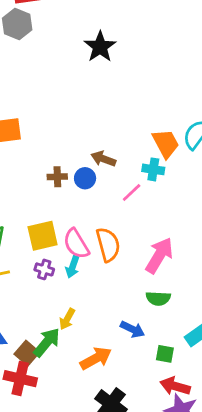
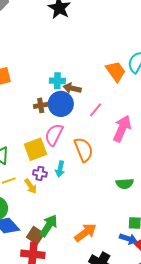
cyan cross: (153, 169) -> (57, 81), moved
blue circle: (85, 178) -> (61, 104), size x1.6
pink semicircle: (76, 244) -> (54, 135), moved, turned 65
pink arrow: (159, 255) -> (122, 129), moved
yellow arrow: (67, 319) -> (31, 186), moved, turned -56
blue arrow: (132, 329) -> (128, 239), moved

